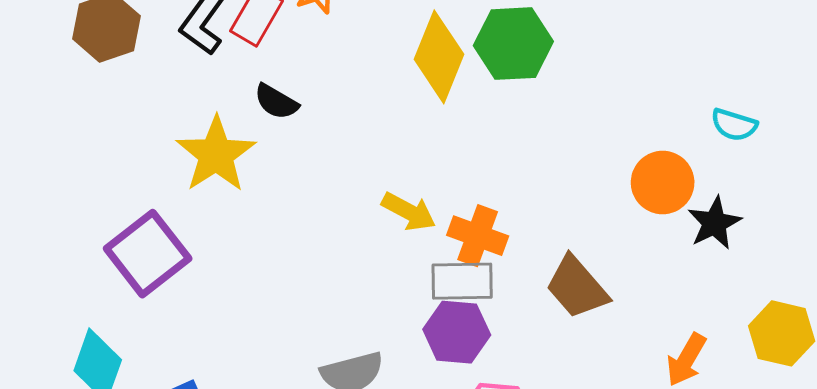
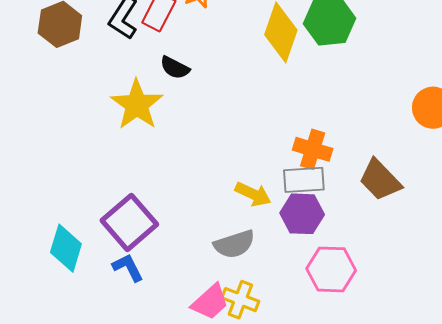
yellow arrow: (409, 212) -> (253, 194), moved
purple square: (148, 254) -> (129, 222), moved

